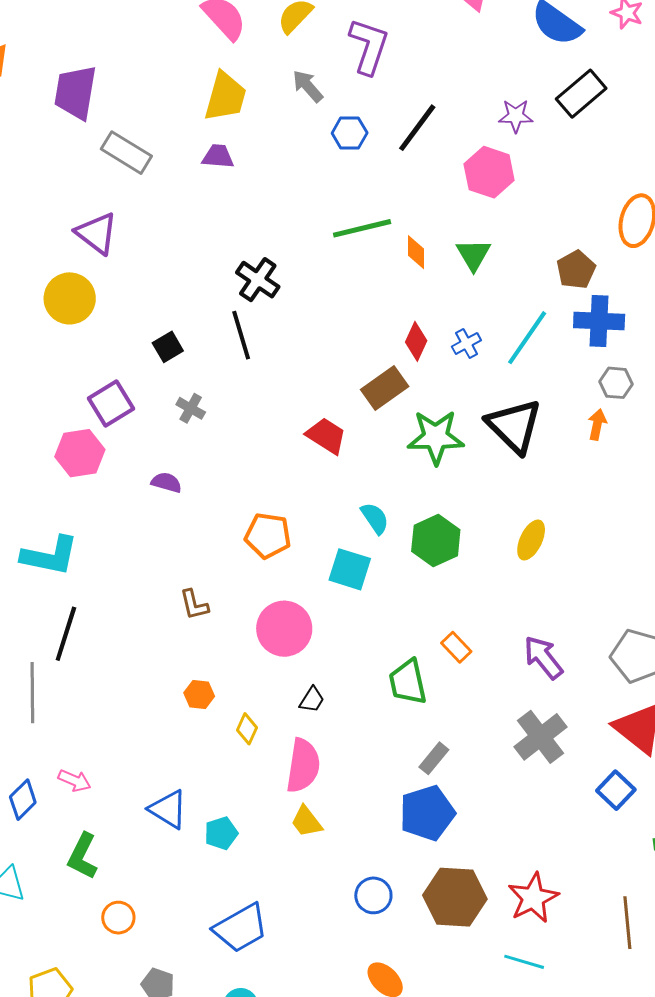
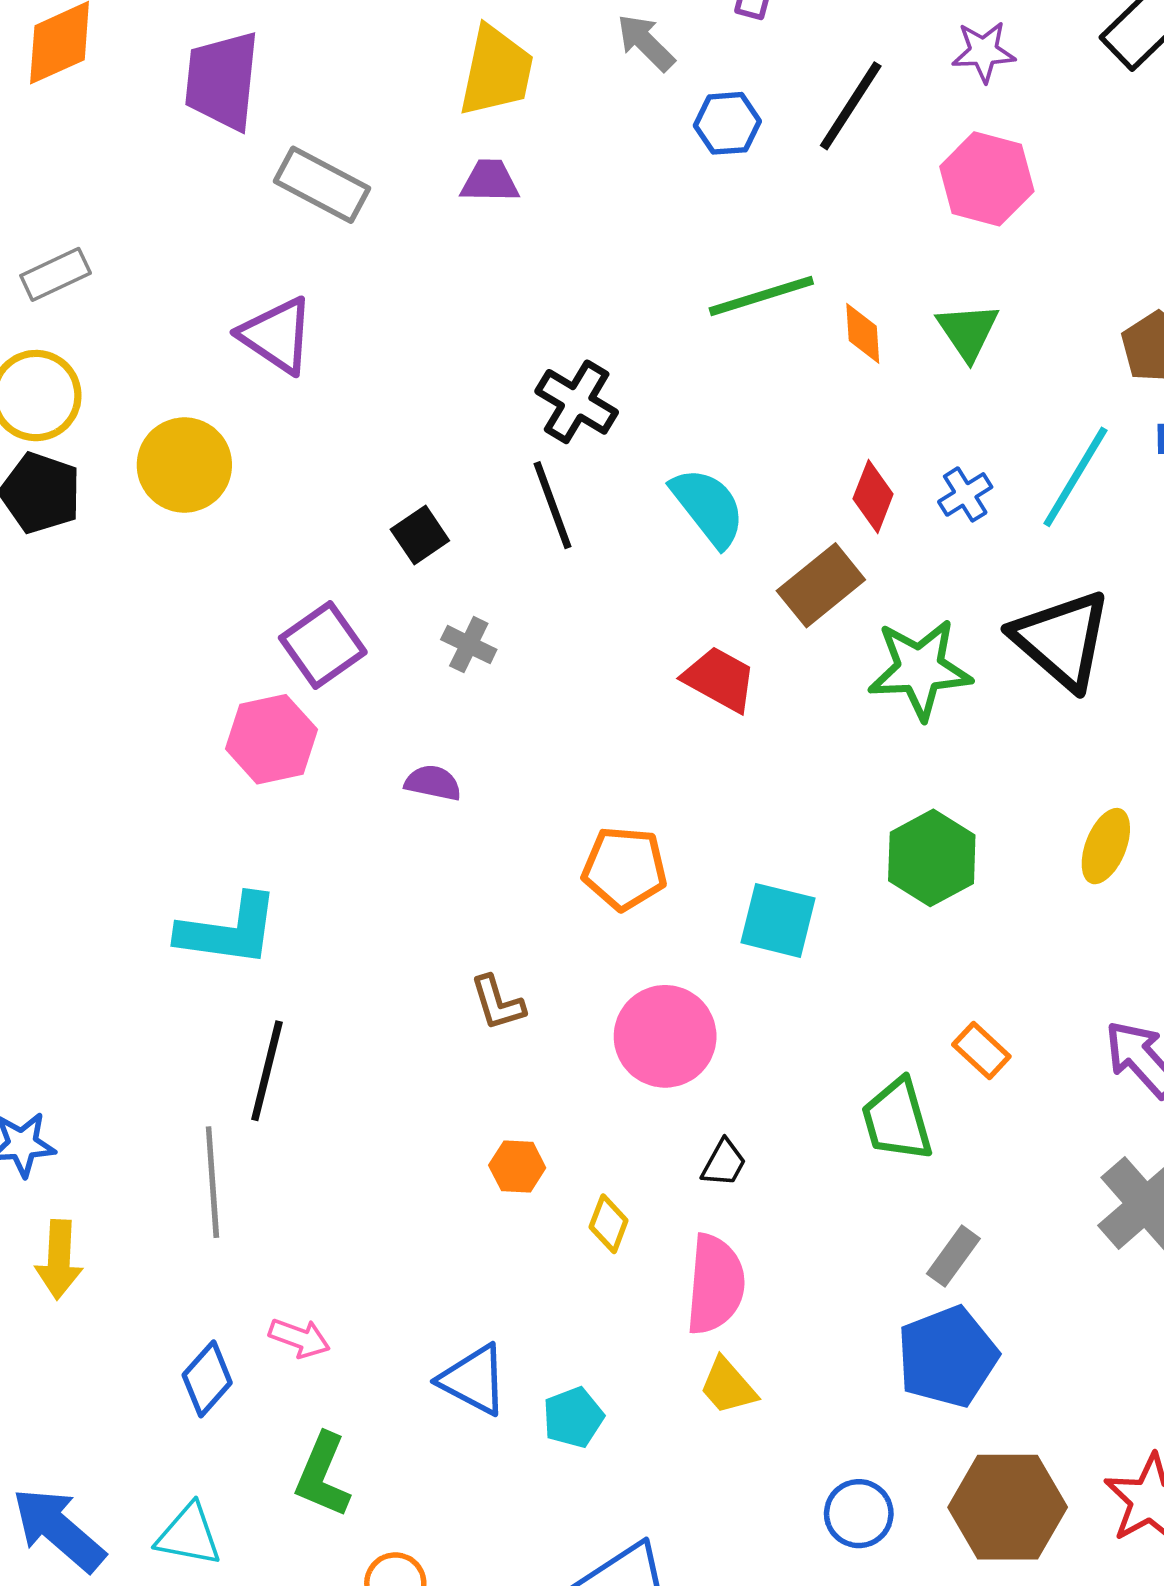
purple star: (516, 116) -> (984, 52), moved
yellow circle: (70, 298) -> (184, 465), moved
cyan semicircle: (375, 518) -> (708, 507), moved, size x1.4

